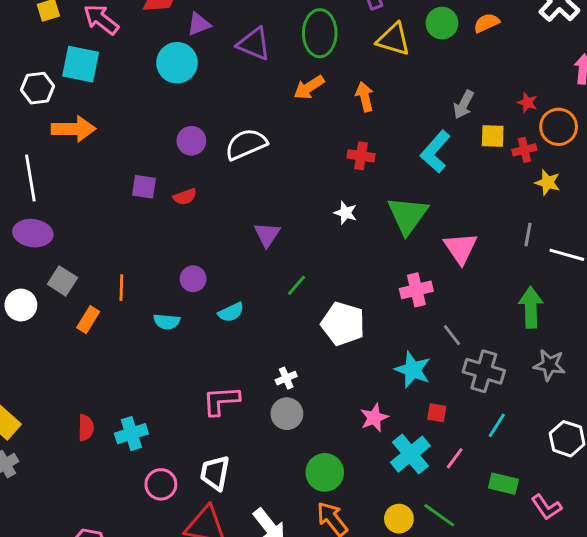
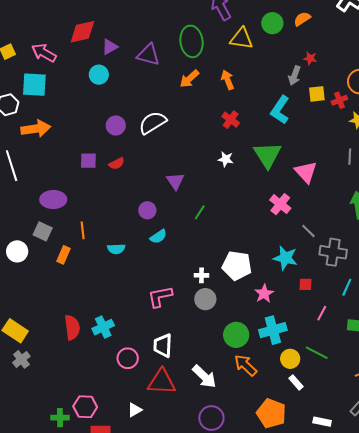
cyan circle: (177, 63) -> (99, 75), size x0.7
red star: (527, 103) -> (310, 58), moved
red cross: (361, 156) -> (231, 120), turned 36
purple ellipse: (33, 233) -> (53, 200), moved
purple circle: (193, 279) -> (147, 210), moved
pink cross: (416, 290) -> (280, 204), turned -30
white pentagon: (343, 324) -> (237, 266), moved
white cross: (286, 378) -> (202, 275), turned 32
red semicircle: (86, 428) -> (72, 327), size x1.4
cyan cross: (410, 454) -> (273, 330), moved, turned 32

